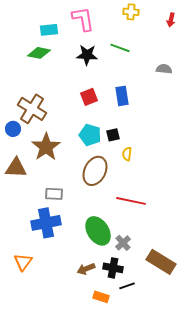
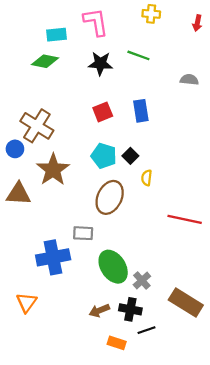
black square: (113, 135) -> (130, 156), turned -32
gray rectangle: (54, 194) -> (83, 233), moved
red line: (131, 201) -> (185, 219), moved

